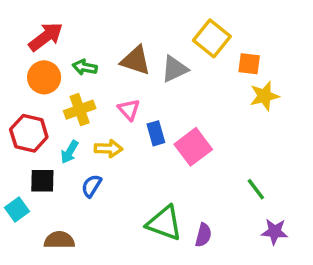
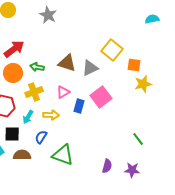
pink triangle: (129, 110) -> (63, 92), turned 40
blue rectangle: (156, 133) -> (79, 106), turned 32
pink square: (193, 147) -> (101, 97), moved
green triangle: (164, 223) -> (63, 155), moved
purple star: (275, 232) -> (132, 170), moved
brown semicircle: (59, 240) -> (22, 155), moved

